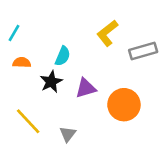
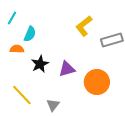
cyan line: (14, 33) -> (12, 18), moved
cyan semicircle: (63, 56) -> (30, 34), moved

